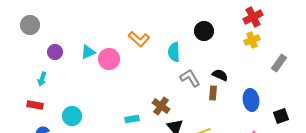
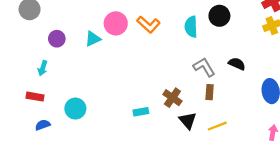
cyan semicircle: (174, 52) -> (191, 27), moved
pink circle: (109, 59) -> (116, 23), moved
brown rectangle: (213, 93) -> (210, 92), moved

